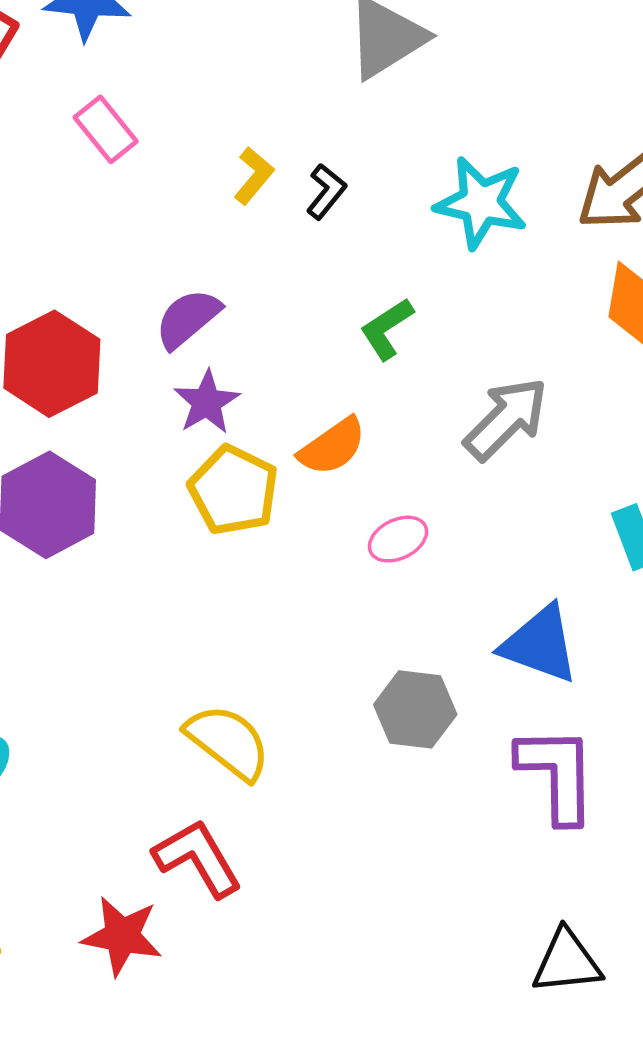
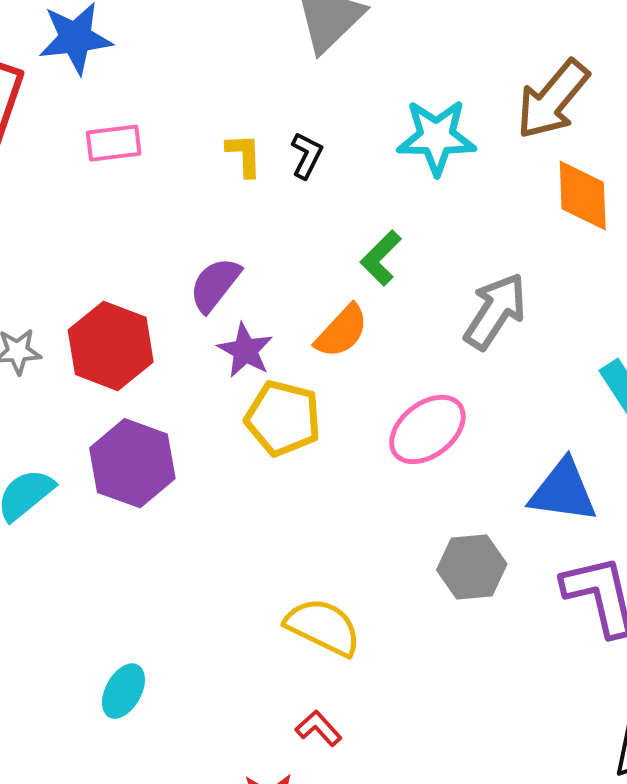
pink rectangle: (106, 129) -> (114, 143), turned -46
yellow L-shape: (254, 176) -> (244, 155), turned -30
orange semicircle: (332, 447) -> (342, 331), moved
pink ellipse: (398, 539) -> (427, 429), size x1.6
red L-shape: (198, 858) -> (319, 728), size x0.6

